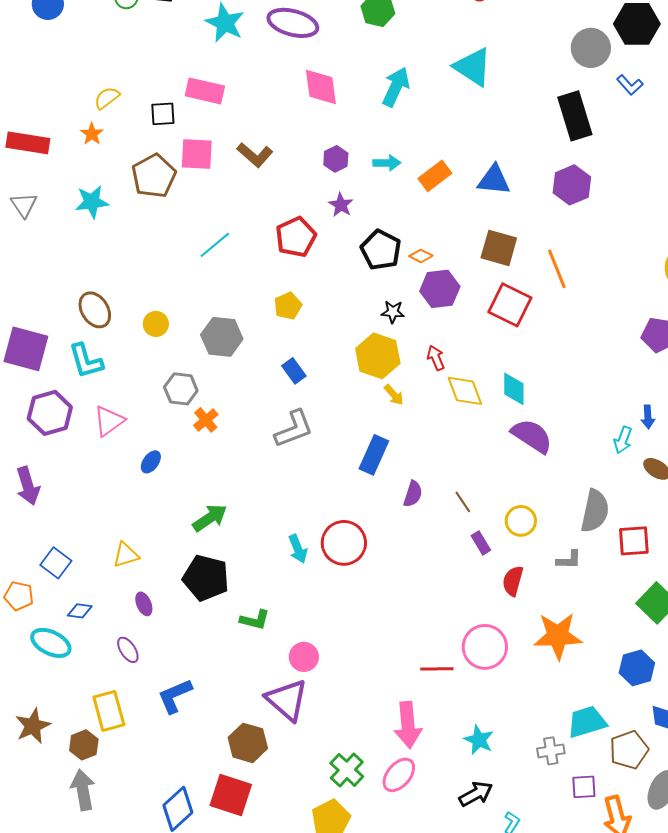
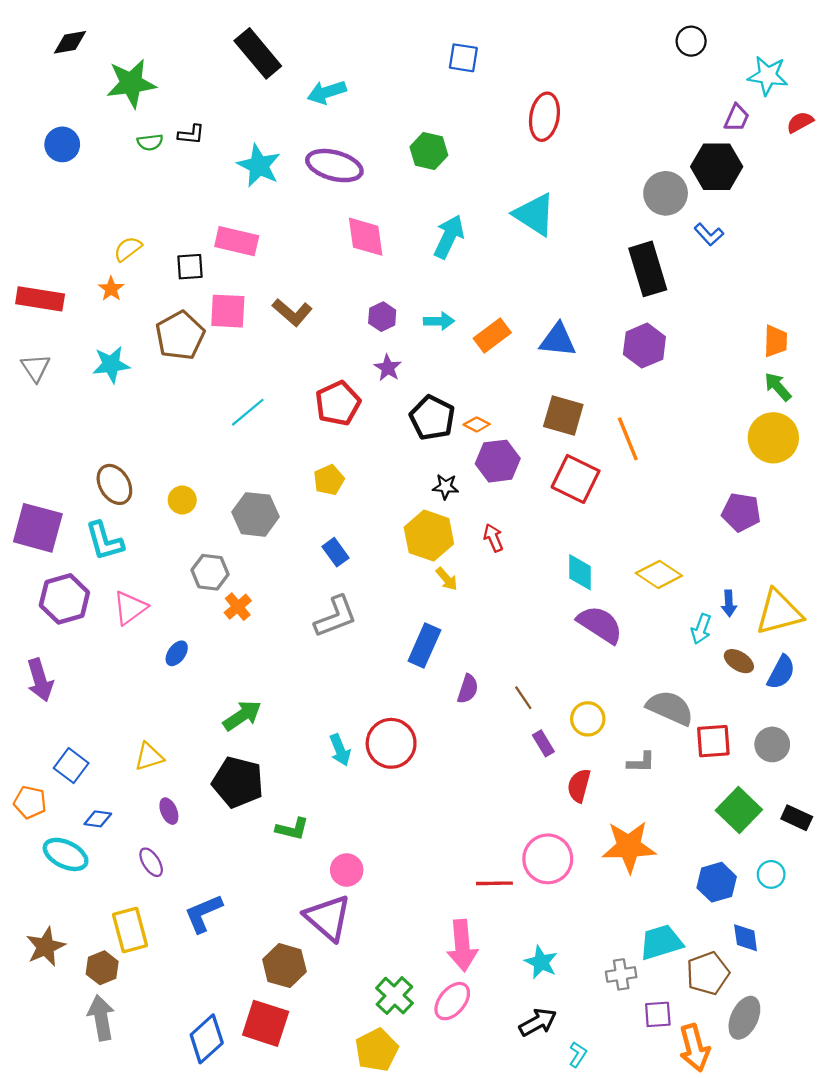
yellow diamond: (465, 391) -> (659, 574), moved, turned -36
gray semicircle: (595, 511) -> (670, 708), turned -78

